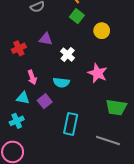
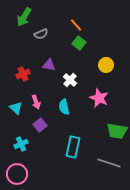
yellow circle: (102, 31) -> (106, 65), moved
cyan semicircle: (61, 82) -> (64, 107), turned 70
cyan triangle: (23, 98) -> (16, 108), moved, turned 32
purple square: (45, 101) -> (40, 125), moved

